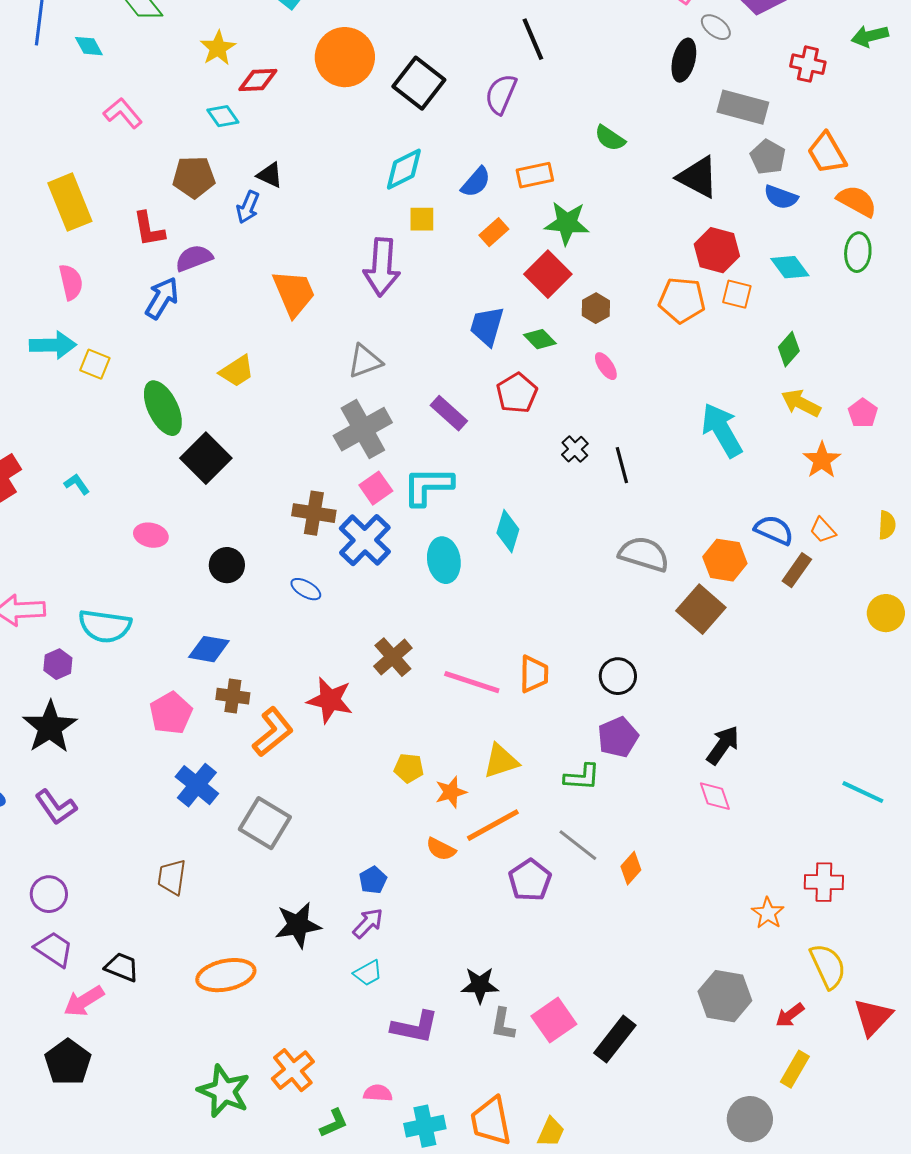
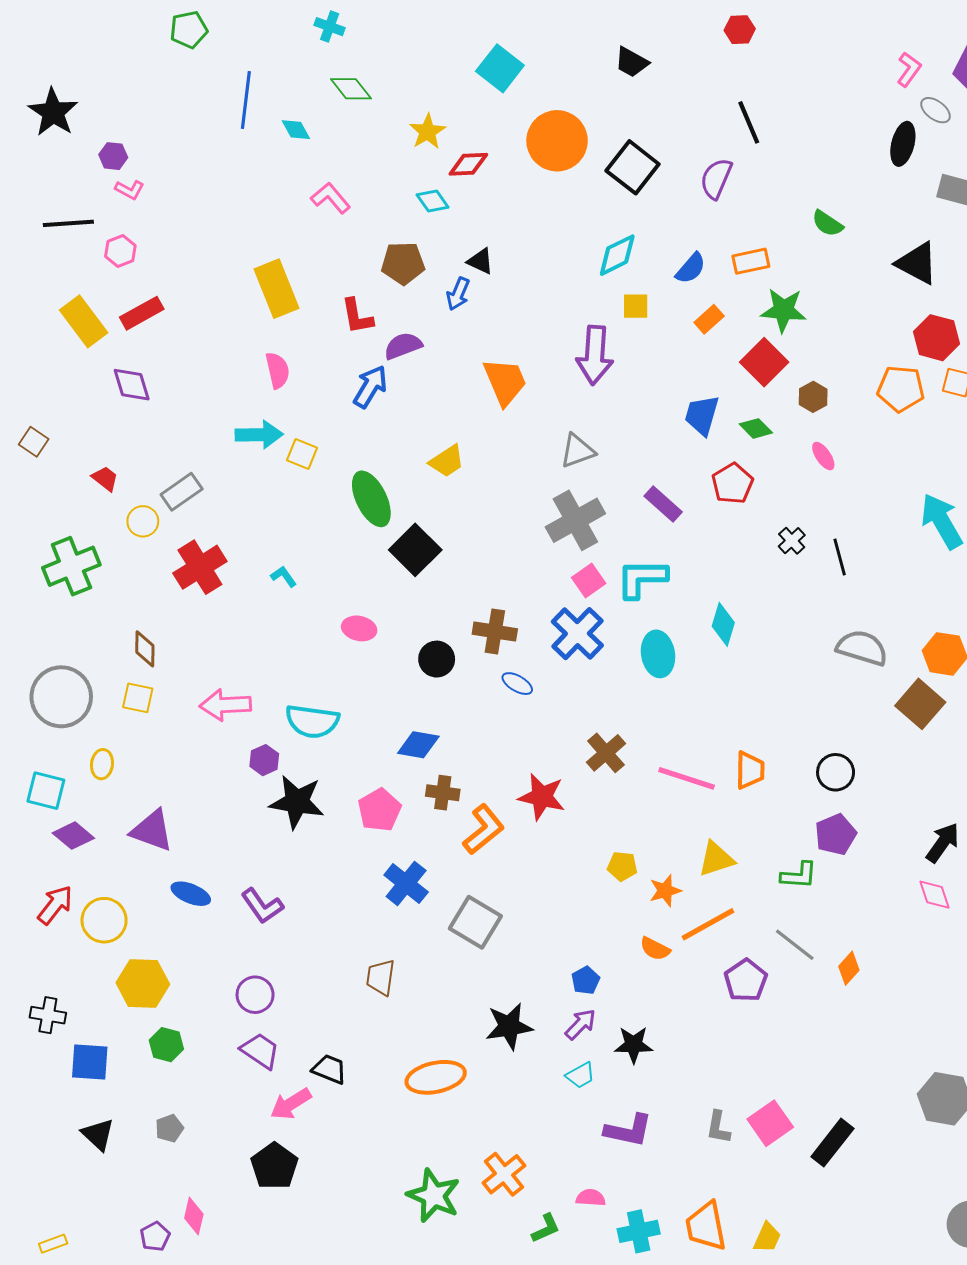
brown cross: (314, 513) -> (495, 632), moved
black star: (50, 727) -> (297, 802), moved, turned -30
black star: (480, 985) -> (634, 1045), moved

